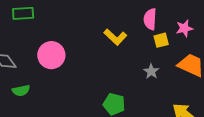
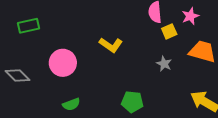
yellow L-shape: (115, 37) -> (111, 45), moved
green semicircle: (21, 90) -> (71, 104), moved

